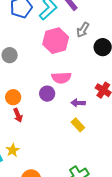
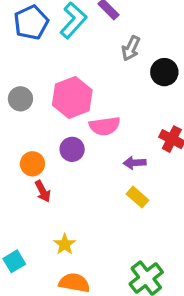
pink hexagon: (56, 41) -> (72, 97), moved
purple circle: (47, 94) -> (72, 149), moved
yellow star: (13, 150) -> (65, 244), moved

